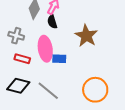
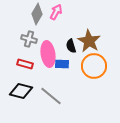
black semicircle: (52, 22) -> (71, 46), moved
gray cross: (16, 36) -> (29, 39), moved
orange circle: (95, 90) -> (94, 66), moved

